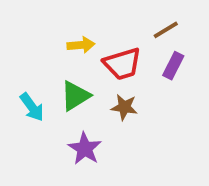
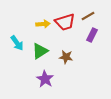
red trapezoid: (122, 64) -> (65, 22), moved
cyan arrow: (32, 107) -> (17, 43), moved

